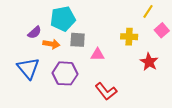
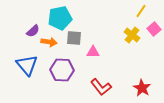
yellow cross: (129, 37) -> (132, 35), moved, turned 35
red star: (149, 62) -> (142, 88), moved

